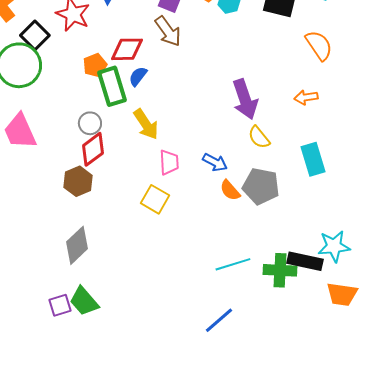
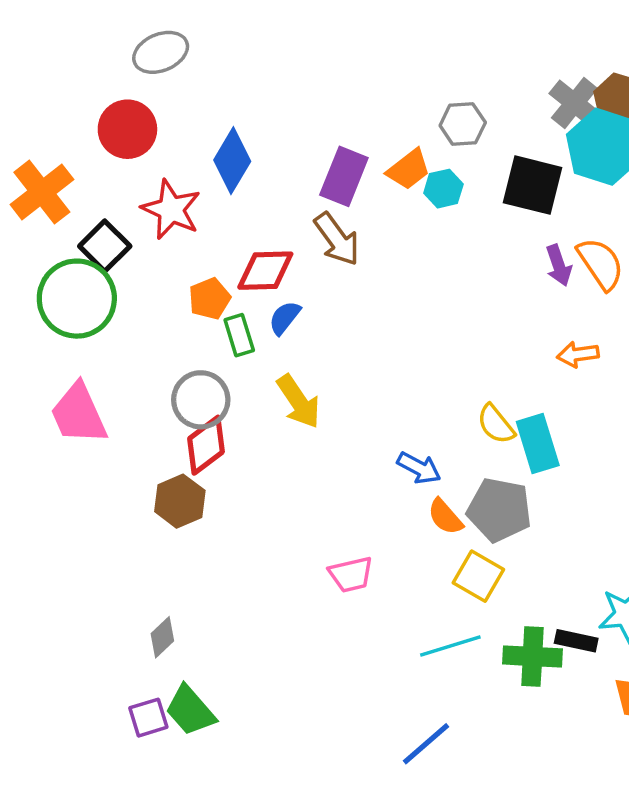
green rectangle: (112, 86) -> (239, 335), size x0.6
purple arrow: (245, 99) -> (559, 265), moved, size x0.6
gray circle: (90, 123) -> (201, 400), size x1.4
cyan rectangle: (313, 159) -> (538, 443), moved
pink trapezoid: (169, 162) -> (351, 574), moved, turned 80
yellow square: (155, 199) -> (478, 576), moved
gray diamond: (77, 245) -> (162, 637), moved, size x0.6
black rectangle: (305, 261) -> (576, 641), size x0.7

